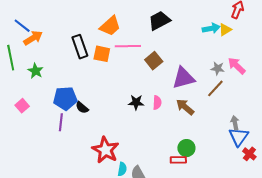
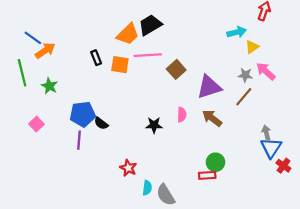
black trapezoid: (159, 21) -> (150, 25), moved
yellow triangle: (225, 30) -> (252, 47), moved
black rectangle: (80, 47) -> (96, 58), size x0.6
black star: (136, 102) -> (154, 125), moved
red star: (105, 150) -> (128, 168), size x0.6

